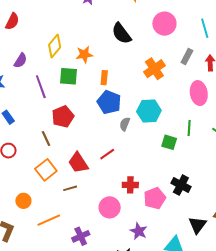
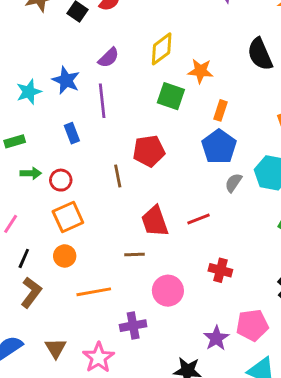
purple line: (41, 87) -> (102, 101), moved
orange square: (46, 170) -> (68, 217), moved
pink pentagon: (155, 198) -> (252, 325), moved
pink circle: (110, 207) -> (168, 291), moved

